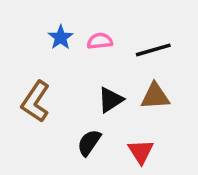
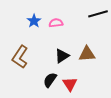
black line: (153, 50) -> (98, 14), moved
red triangle: (141, 152) -> (70, 84), moved

